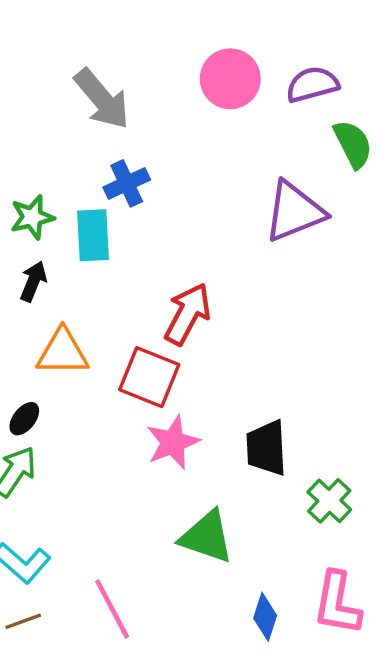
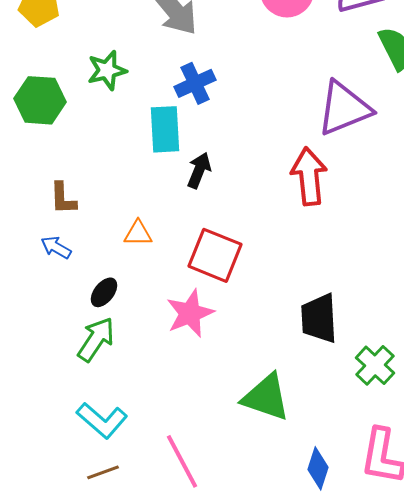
green star: (32, 217) -> (107, 70), moved
black arrow: (33, 281) -> (199, 170), moved
red arrow: (187, 314) -> (309, 176), moved, turned -34
orange triangle: (63, 352) -> (138, 233), size x0.6
pink star: (173, 442) -> (190, 313), moved

